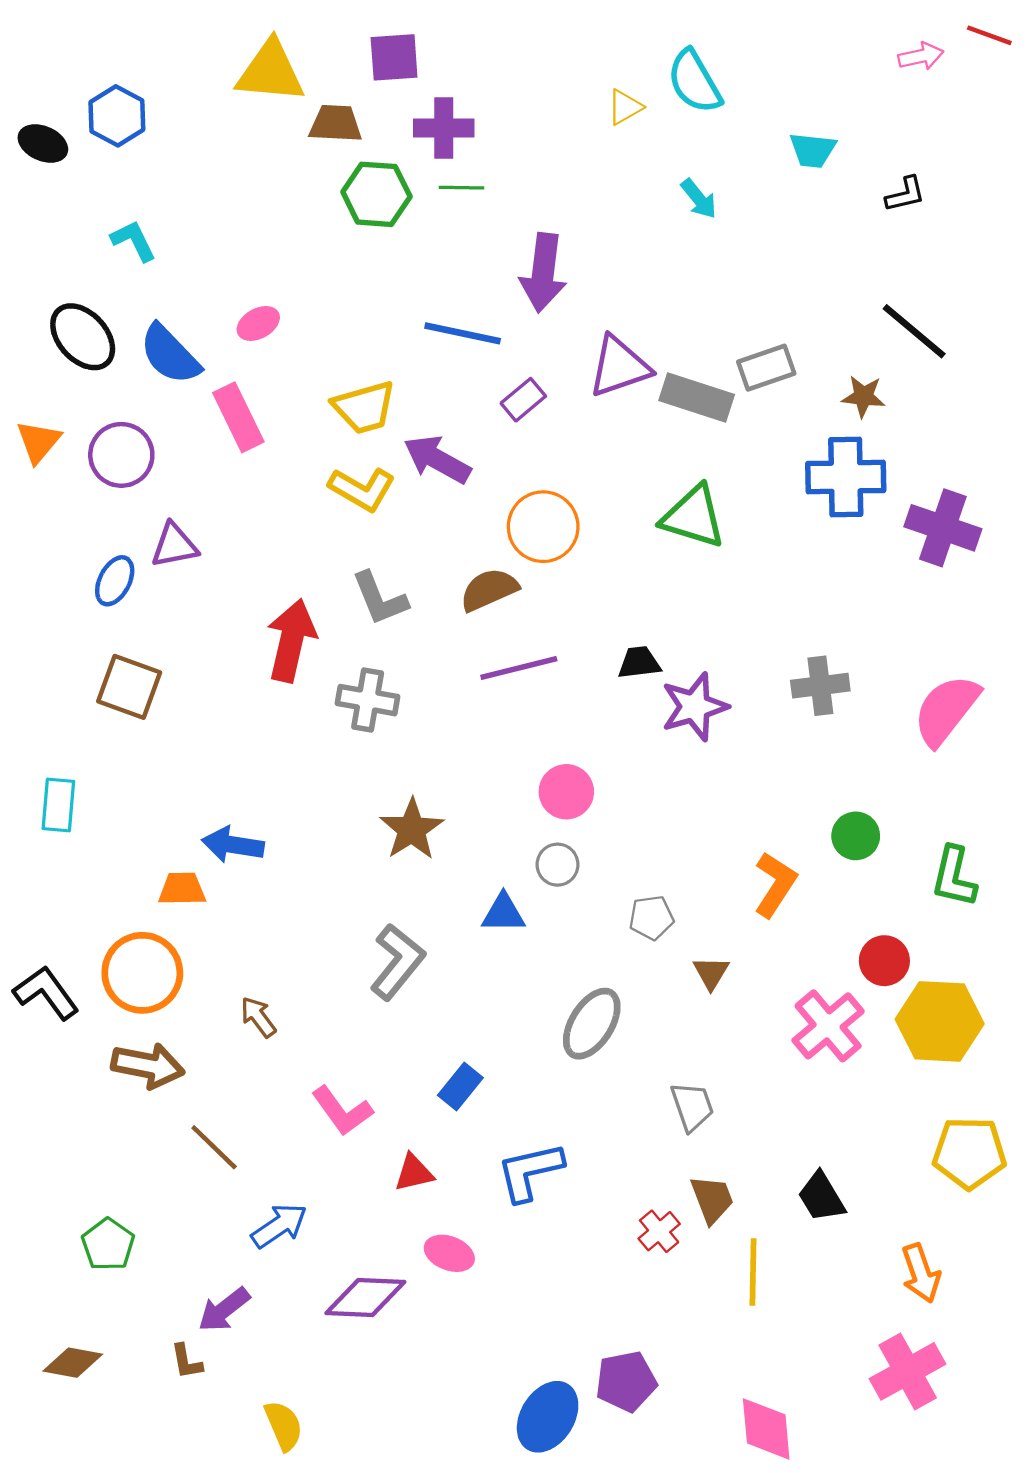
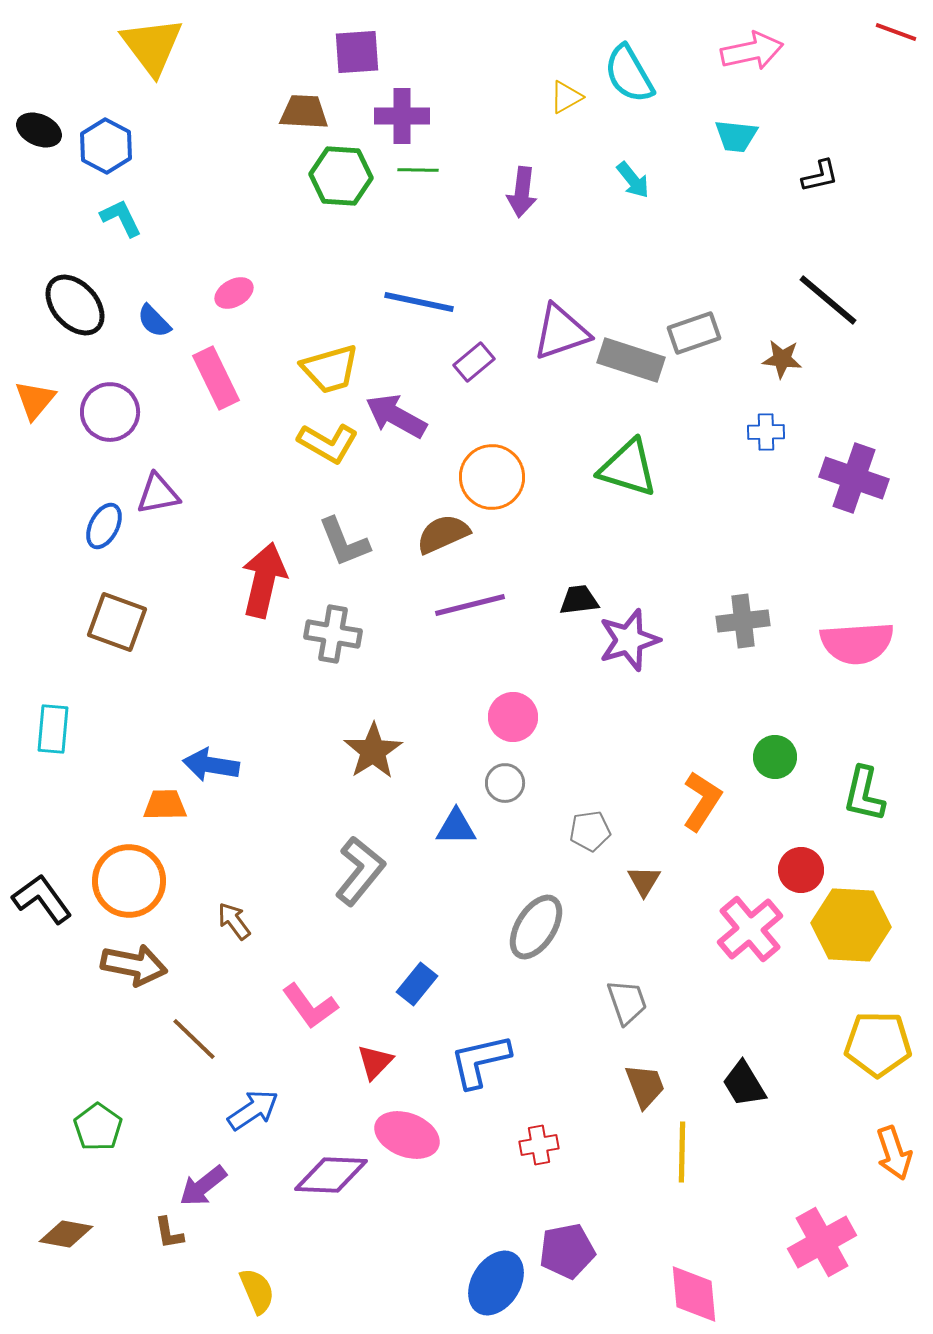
pink arrow: (921, 56) -> (752, 51), moved, size x1.5
yellow triangle: (270, 72) -> (152, 46), moved, turned 48
blue hexagon: (117, 116) -> (106, 146), moved
purple arrow: (543, 273) -> (522, 192), moved, size x0.7
blue semicircle: (170, 354) -> (154, 321), size x0.6
blue cross: (846, 477) -> (766, 432), size x0.5
pink semicircle: (946, 710) -> (857, 643), turned -132
red triangle: (414, 1173) -> (375, 1062), turned -33
red cross: (659, 1231) -> (539, 1145), moved, turned 30
pink ellipse: (449, 1253) -> (407, 1135), size x1.4
orange arrow: (921, 1273) -> (894, 1153), moved

